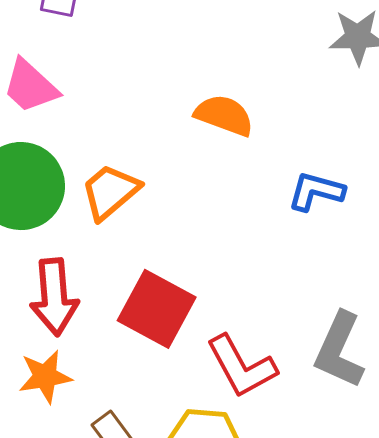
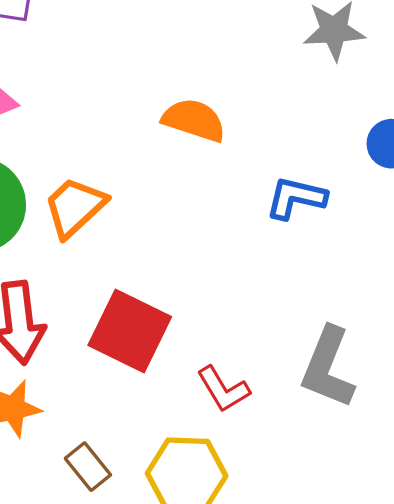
red L-shape: (241, 366) -> (223, 389), size x0.7

